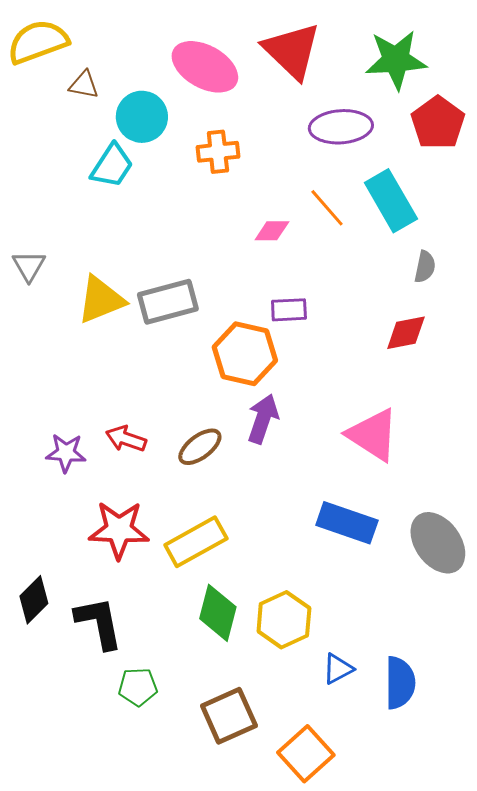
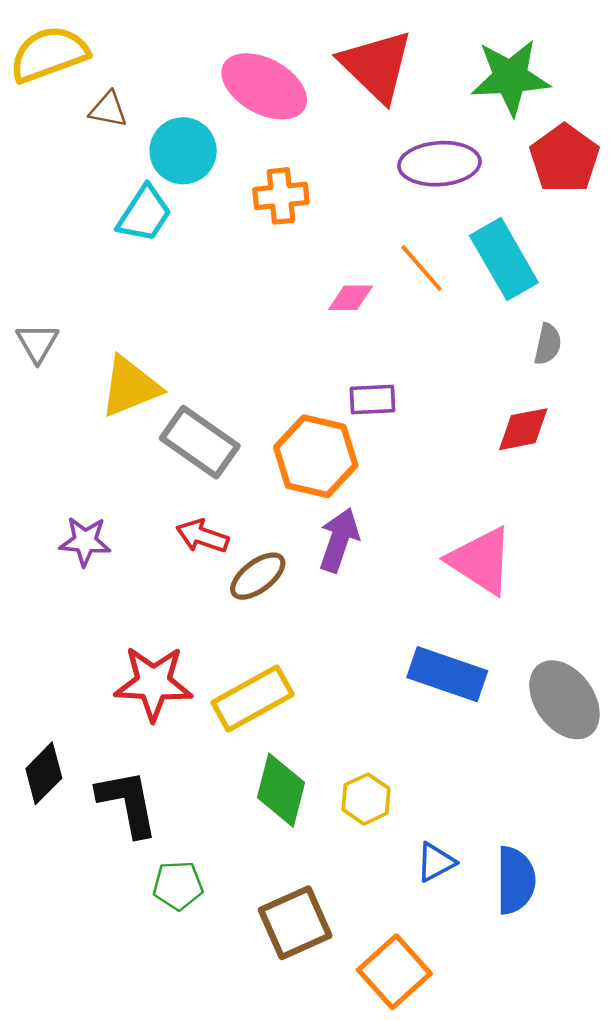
gray rectangle: (168, 302) -> (200, 442), moved, turned 50
red arrow: (126, 439) -> (202, 536), moved
purple star: (66, 453) -> (85, 541), moved
yellow hexagon: (284, 620) -> (366, 799), size x0.7

